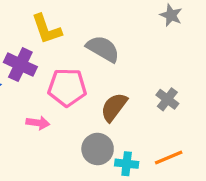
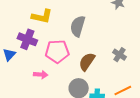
yellow L-shape: (46, 29) -> (42, 16), turned -55
gray semicircle: (103, 49) -> (78, 26), turned -100

